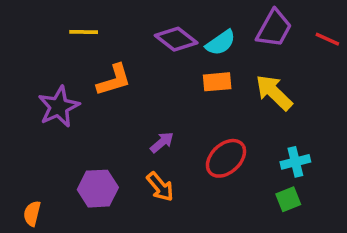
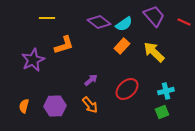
purple trapezoid: (274, 28) -> (154, 16), turned -70
orange rectangle: (217, 82) -> (122, 46), turned -42
orange semicircle: (32, 213) -> (24, 106), moved

